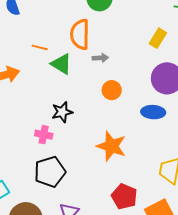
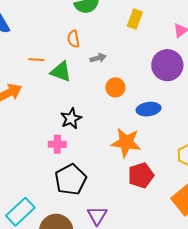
orange semicircle: (80, 34) -> (73, 39), size x0.6
yellow rectangle: (158, 38) -> (135, 19), moved
blue ellipse: (153, 112) -> (149, 109), moved
red pentagon: (124, 196) -> (141, 175), moved, turned -30

